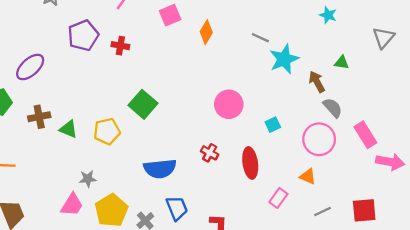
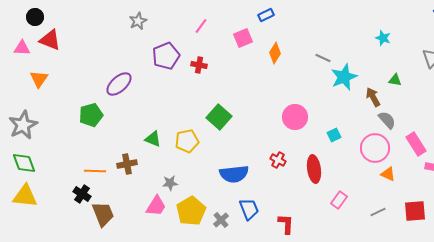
brown cross: (39, 117) -> (127, 164), moved
orange triangle: (308, 177) -> (388, 174), moved

